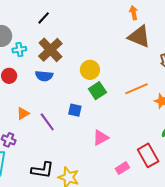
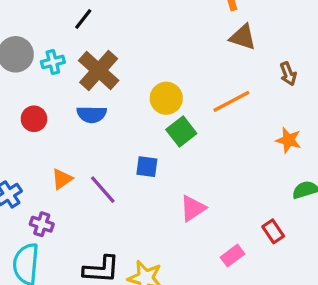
brown triangle: (139, 37) -> (243, 37), size x0.7
cyan cross: (19, 50) -> (53, 62), moved
orange line: (136, 89) -> (231, 101), moved
red rectangle: (148, 155) -> (273, 231), size x0.6

